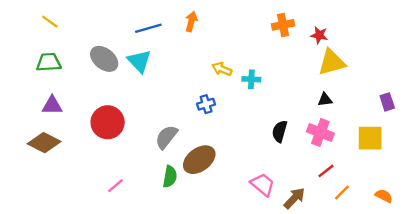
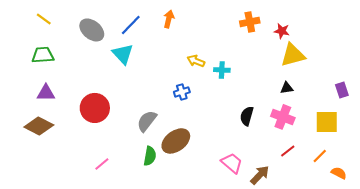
blue line: (148, 28) -> (131, 25), turned -30
gray ellipse: (104, 59) -> (92, 30), moved
orange line: (342, 192) -> (320, 156), moved

